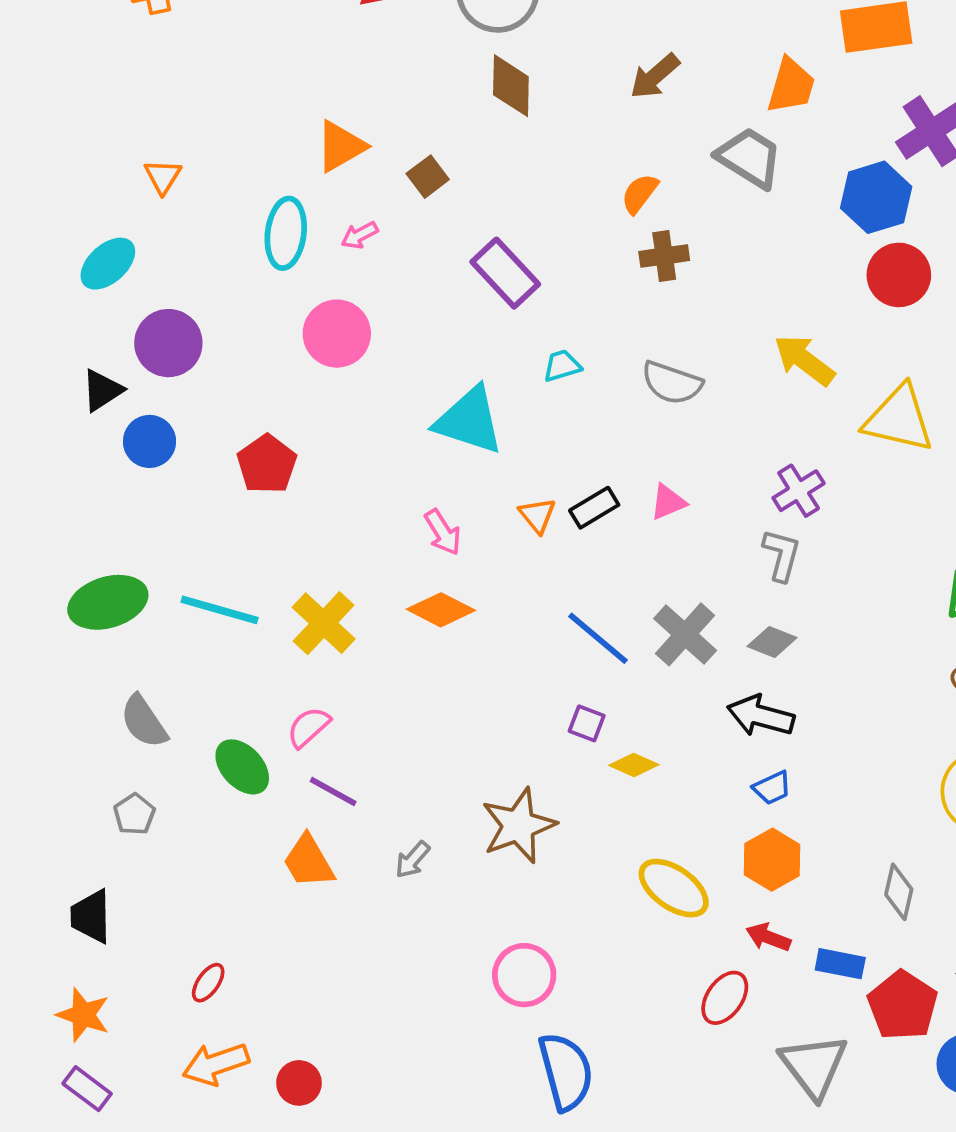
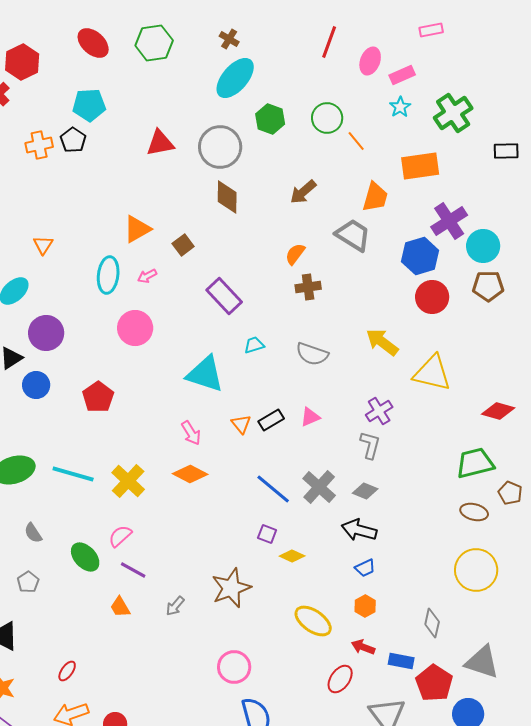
gray semicircle: (144, 722) -> (33, 533), size x0.7
orange hexagon: (772, 860) -> (365, 606), size x0.7
orange trapezoid: (308, 862) -> (120, 607), size x0.7

